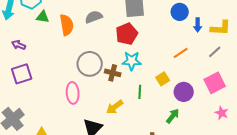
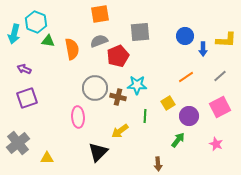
yellow L-shape: (221, 28) -> (226, 40), moved
red pentagon: (127, 34) -> (118, 56), moved
pink star: (222, 113) -> (216, 144), moved

